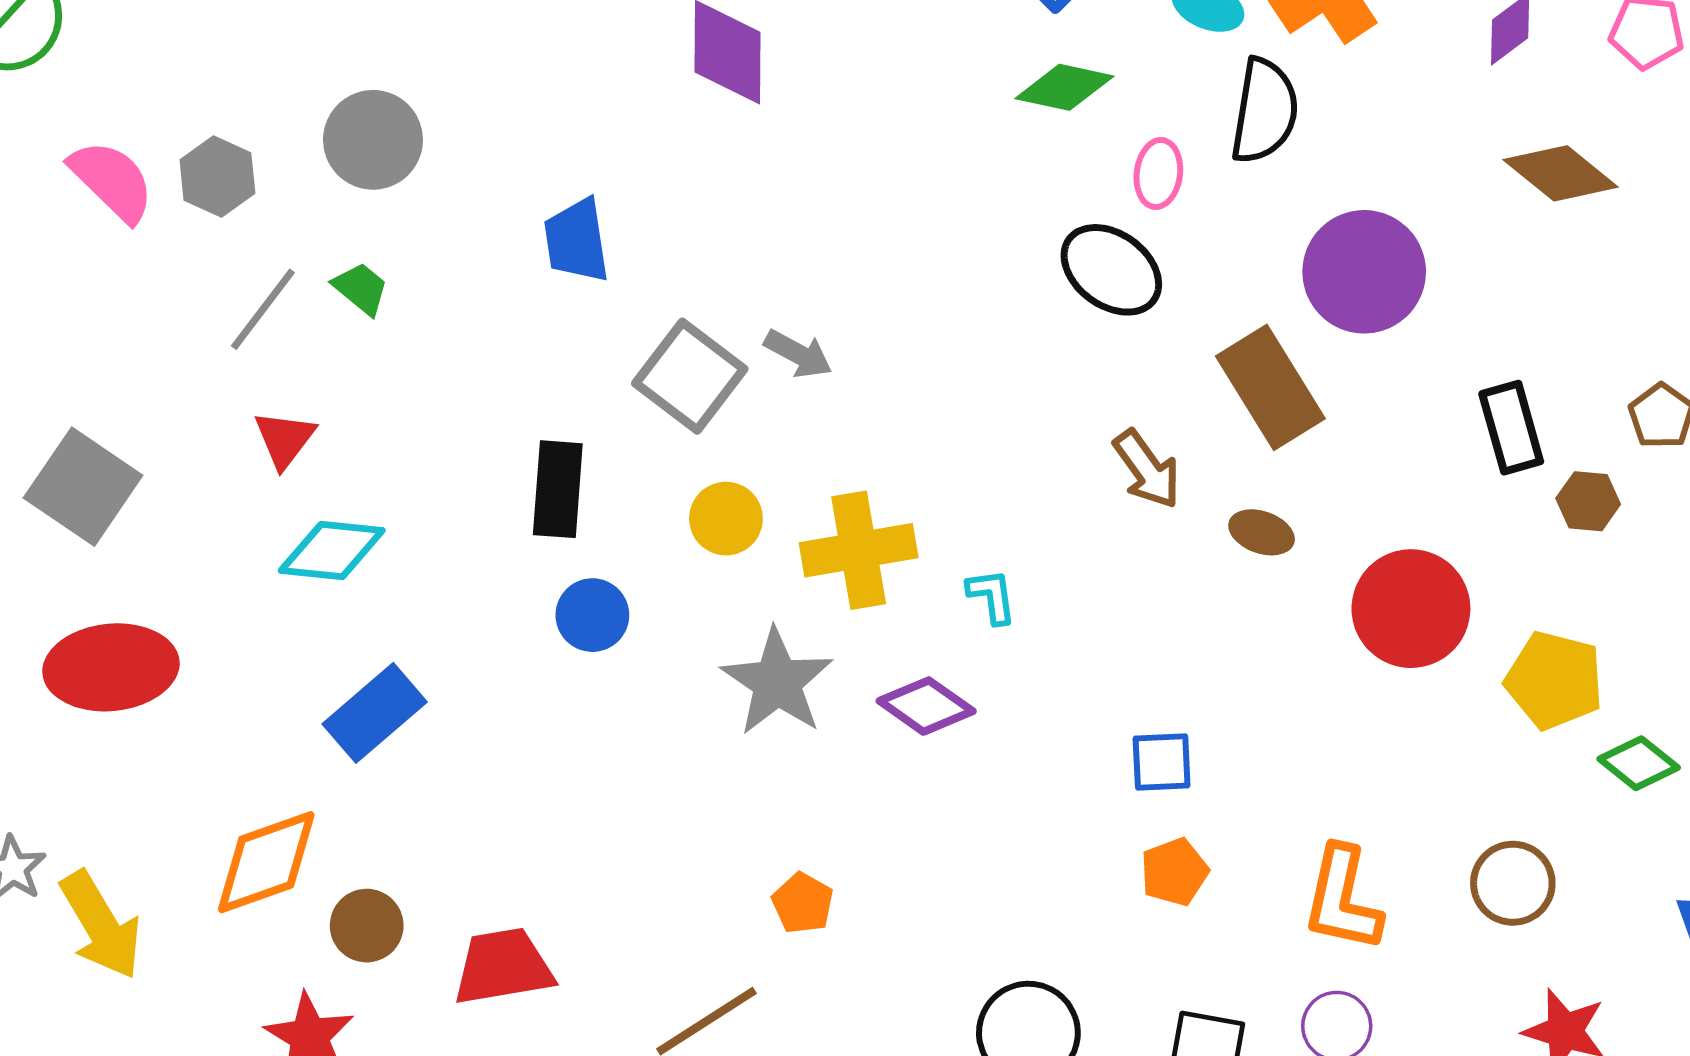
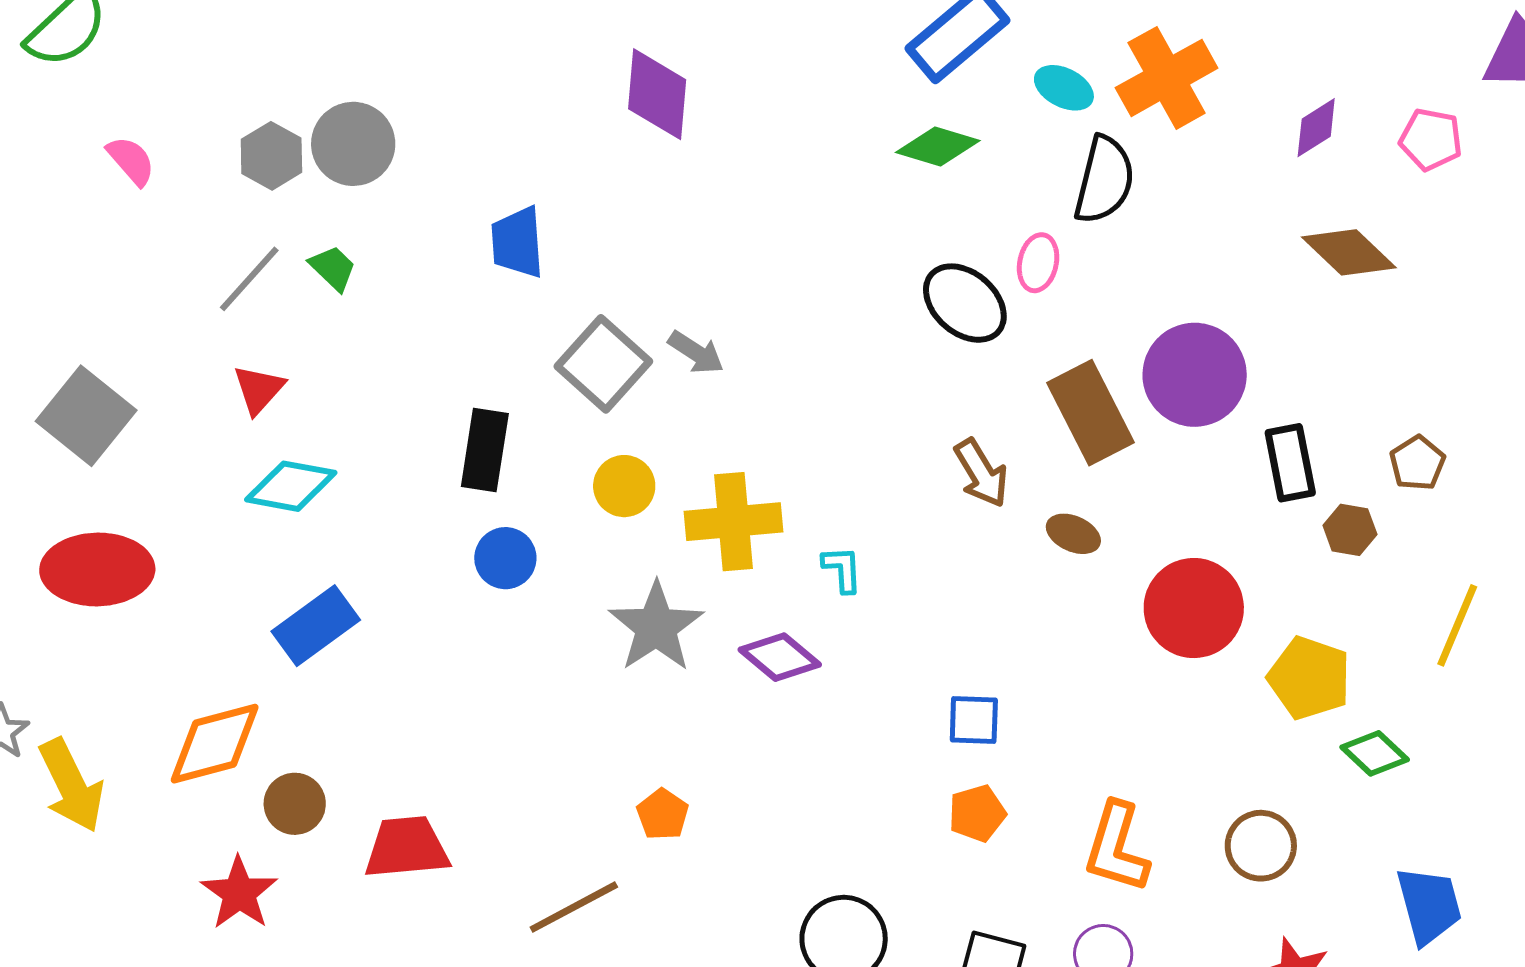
pink ellipse: (1158, 173) -> (1038, 263), moved
gray hexagon: (217, 176) -> (271, 156), moved
pink semicircle: (112, 181) -> (131, 161), size x0.7
purple circle: (1364, 272) -> (1195, 375), moved

